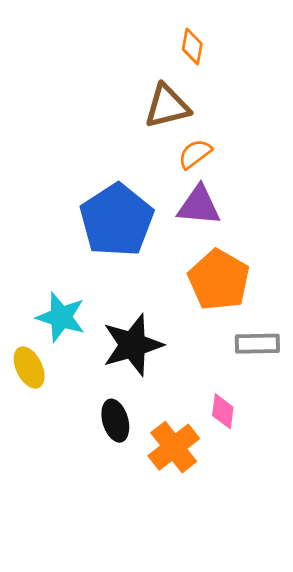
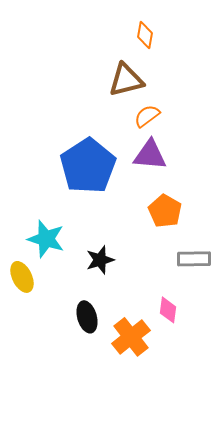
orange pentagon: (219, 280) -> (165, 211), size x0.7
black star: (133, 345) -> (100, 260), size x0.6

